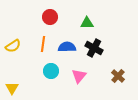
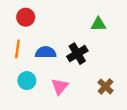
green triangle: (87, 23) -> (98, 24), moved
black cross: (94, 48) -> (77, 54), turned 30

